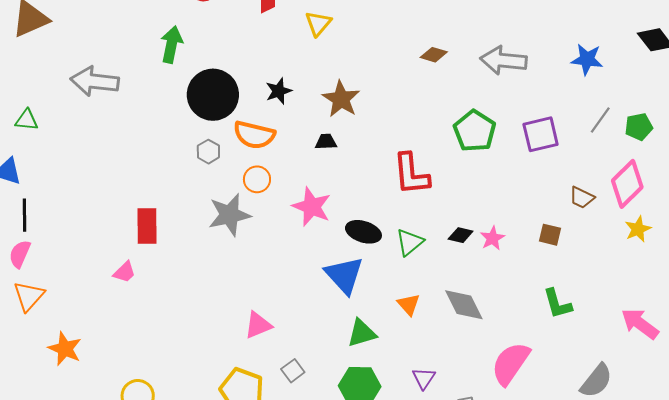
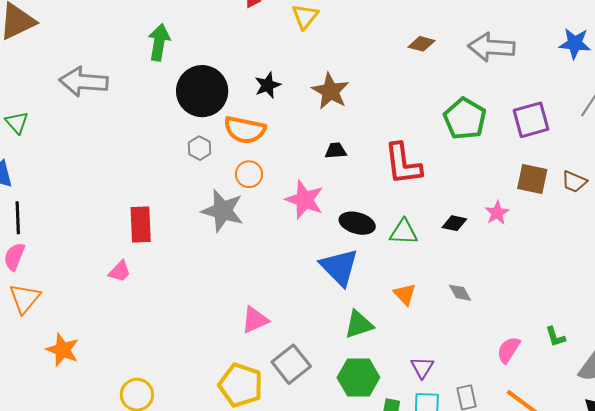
green triangle: (27, 120) -> (17, 123), turned 45
black trapezoid: (326, 142) -> (336, 151), moved
gray star: (229, 215) -> (223, 211), turned 30
brown square: (550, 235) -> (532, 179), moved, size x1.4
pink star: (492, 238) -> (497, 213), moved
green triangle: (410, 242) -> (404, 232), turned 44
green L-shape: (557, 304) -> (555, 337), moved, size x0.7
gray diamond: (464, 305) -> (460, 293), size x0.6
pink semicircle: (511, 363) -> (508, 350), size x0.6
gray square: (293, 371) -> (291, 364), size x1.6

